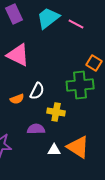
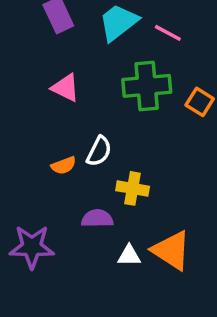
pink triangle: (18, 55) -> (65, 88), size x0.7
green cross: (80, 85) -> (147, 86), moved

